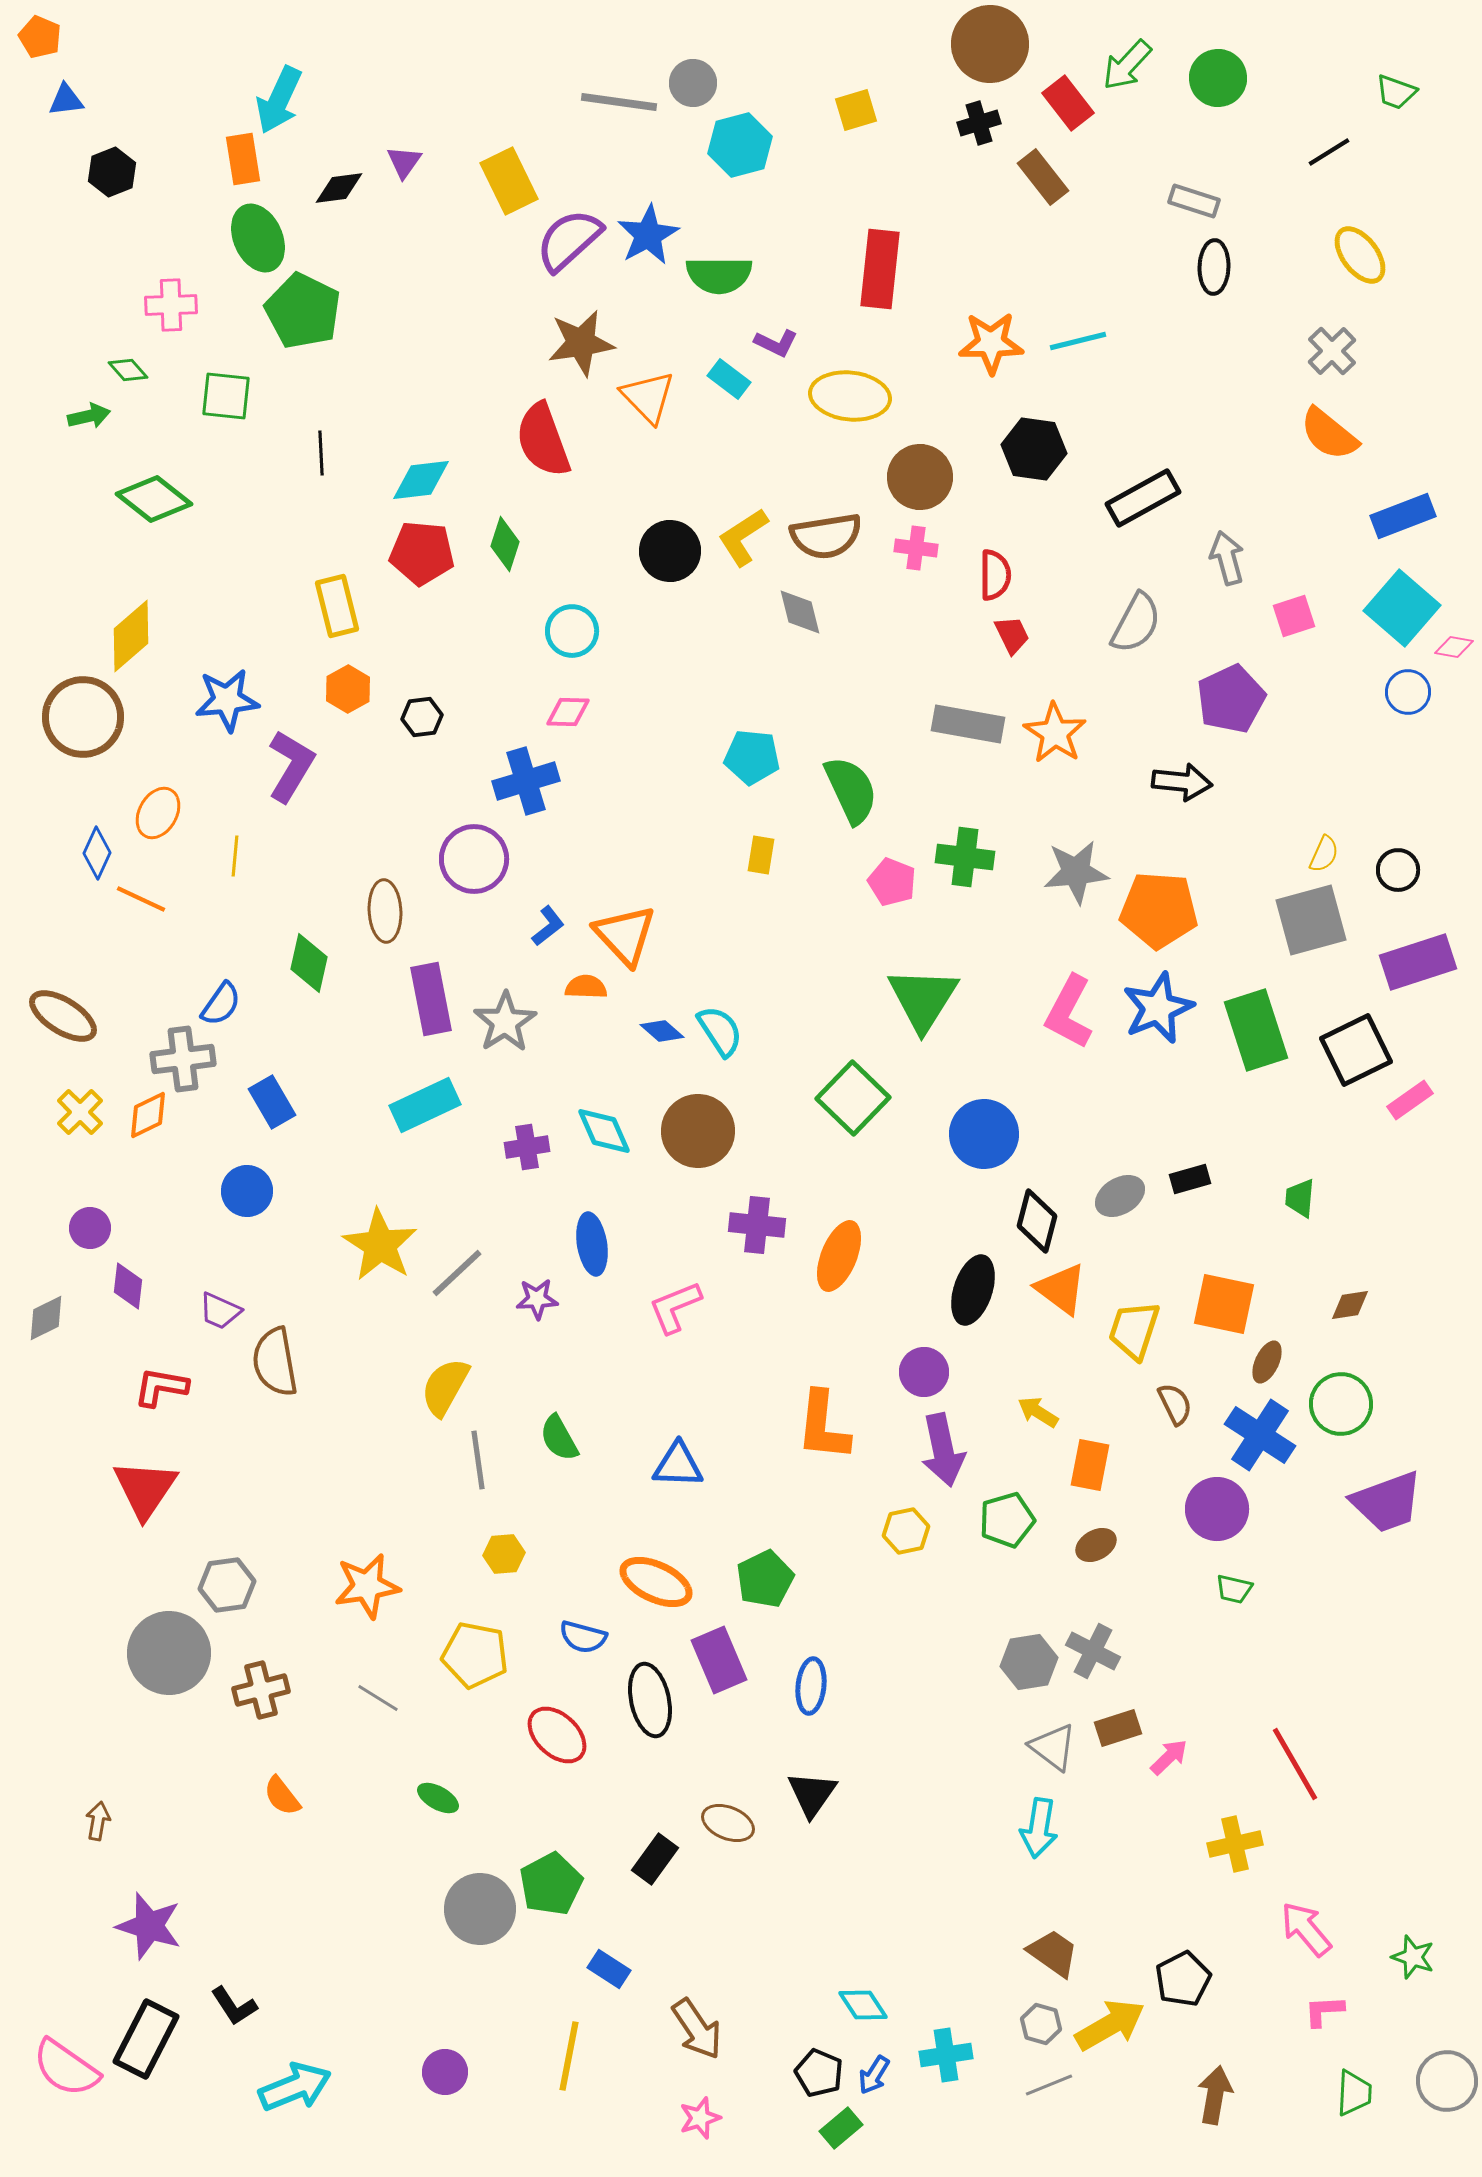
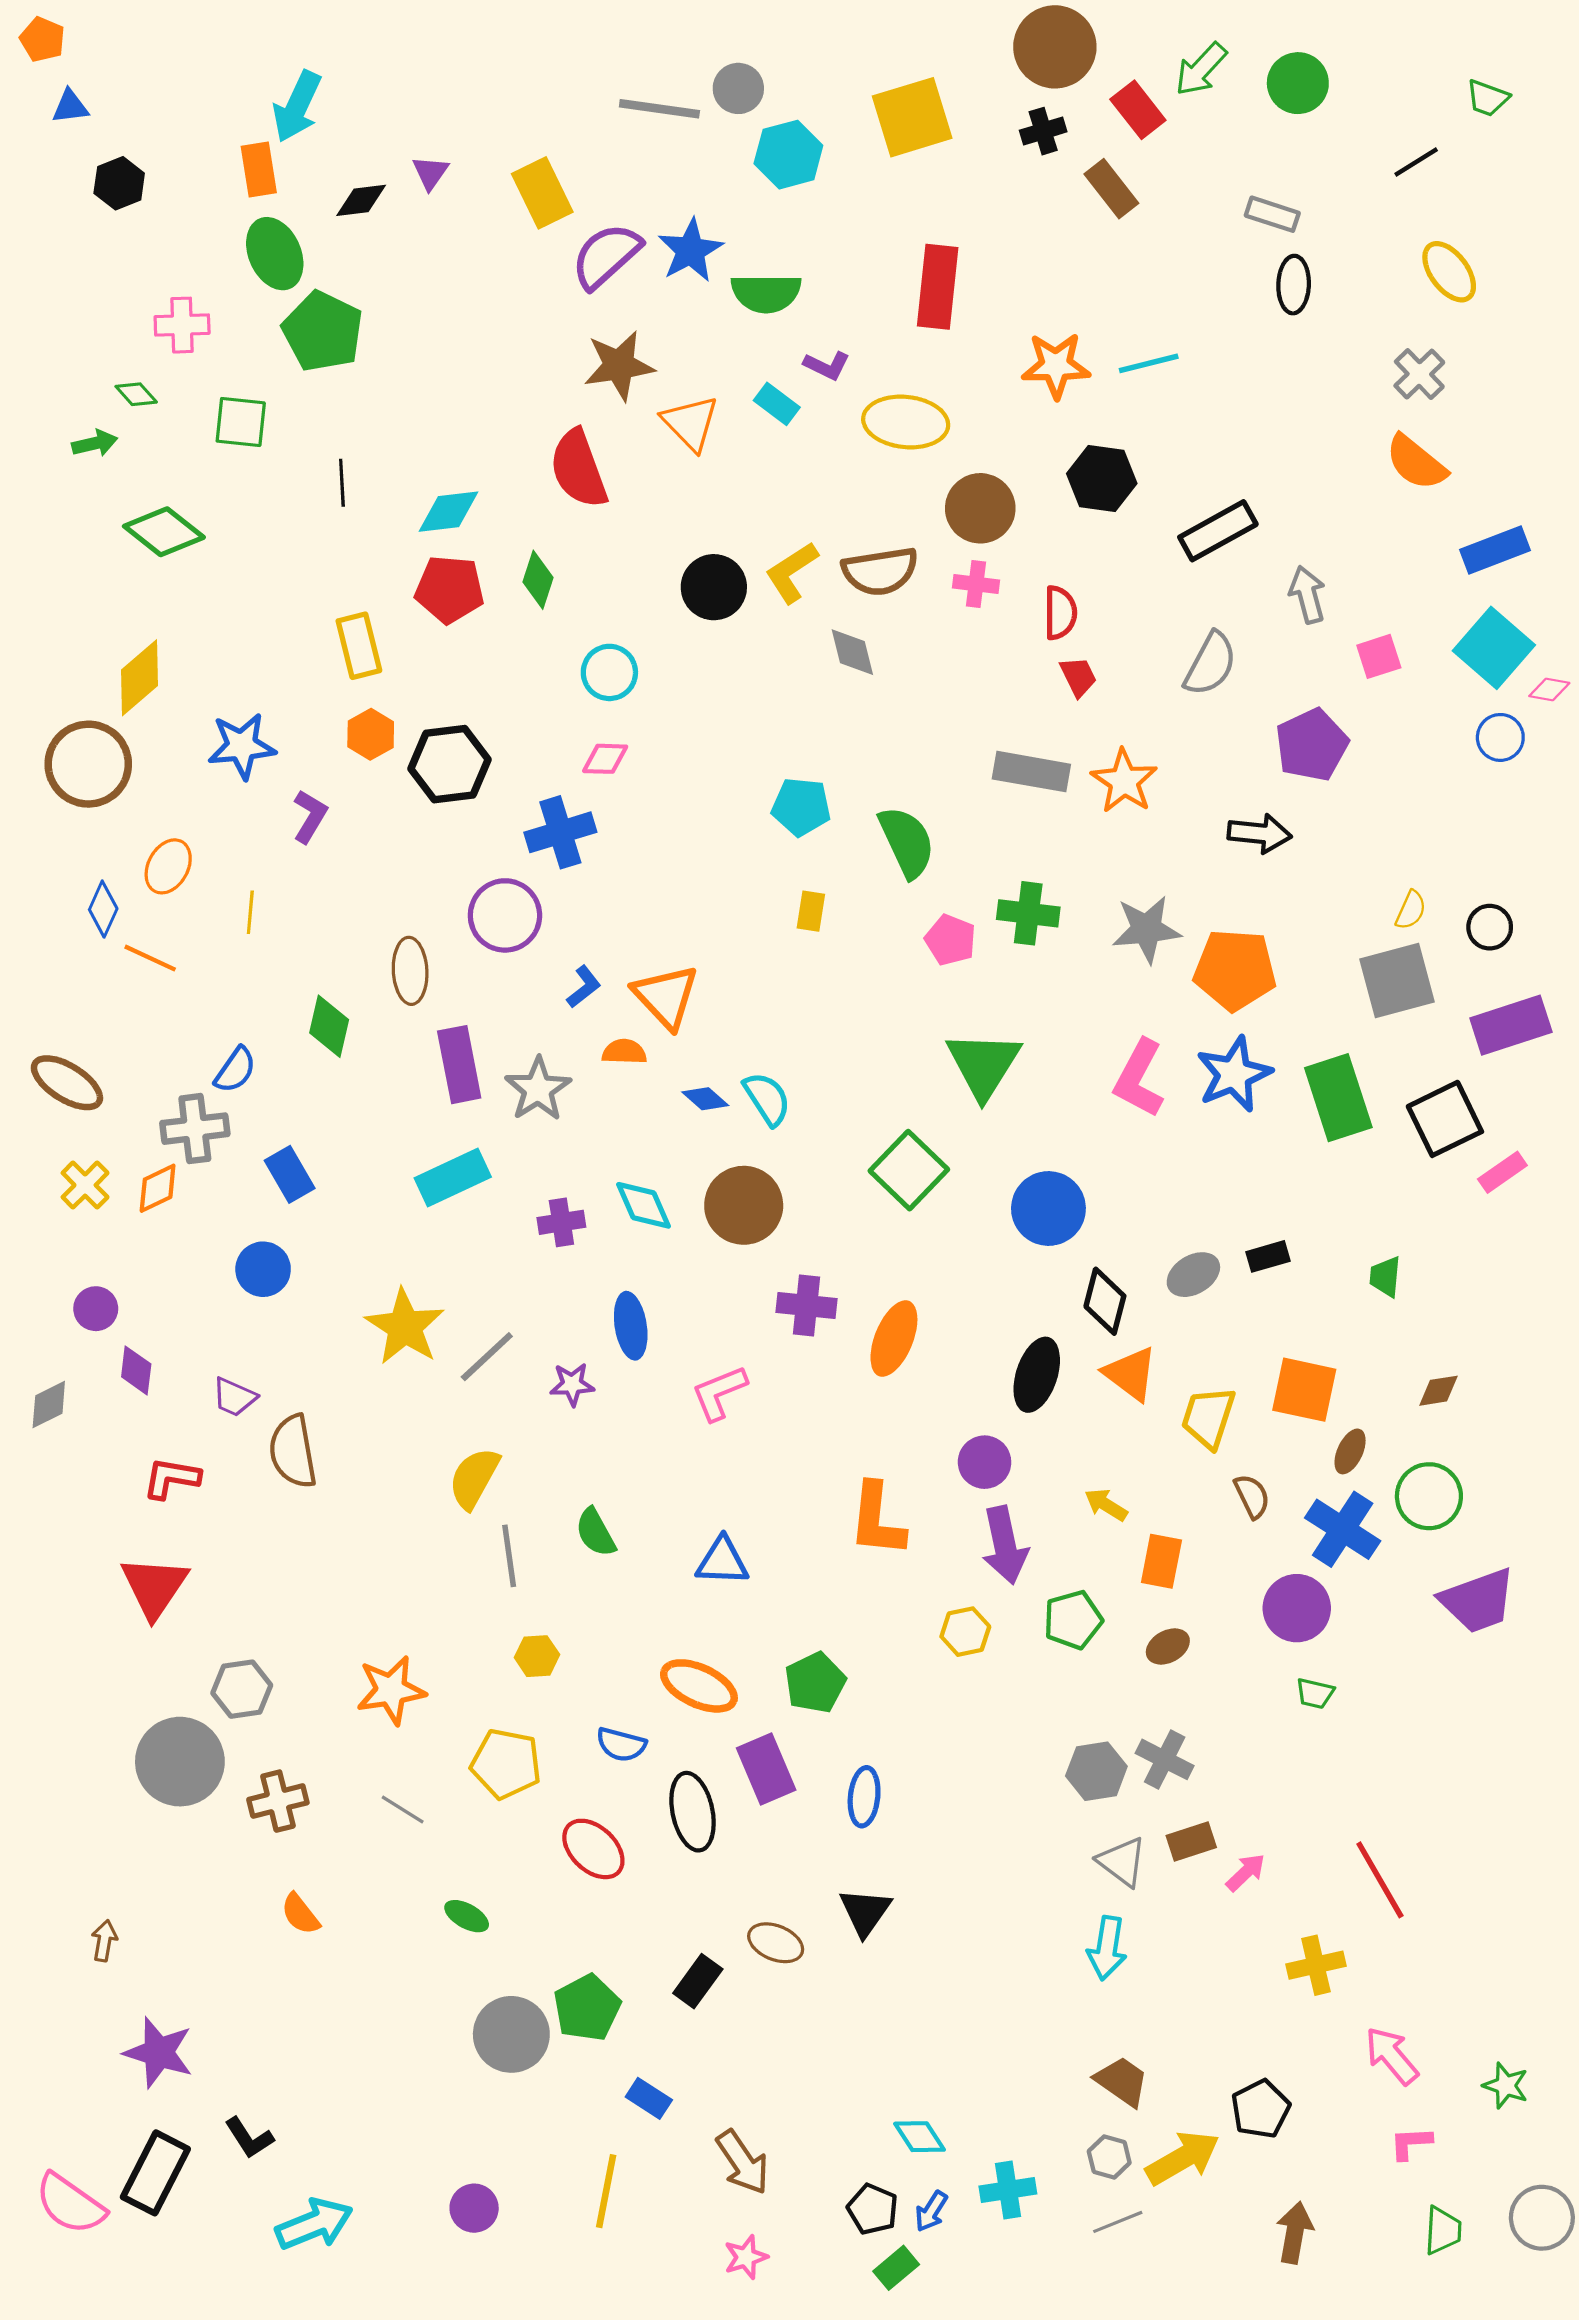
yellow square: (856, 110) -> (912, 117), size x1.8
black hexagon: (422, 717) -> (450, 764), size x1.8
purple L-shape: (291, 766) -> (310, 816), size x0.7

